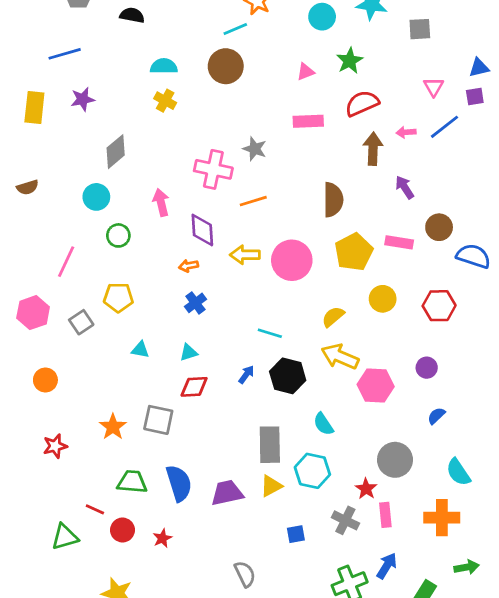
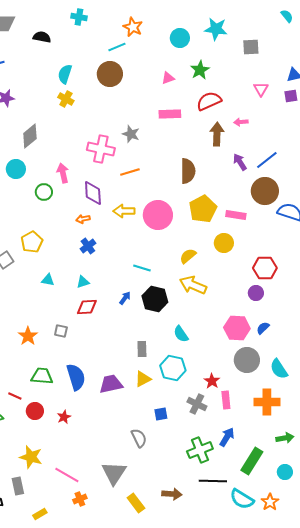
cyan semicircle: (164, 66) -> (65, 74), turned -72
blue line: (445, 127) -> (267, 160), moved
brown circle: (439, 227) -> (265, 191), size x1.4
green circle: (118, 235) -> (44, 192), moved
pink rectangle: (399, 242) -> (236, 215), moved
yellow pentagon: (118, 297) -> (32, 242), turned -30
red hexagon: (439, 306) -> (265, 268), moved
pink hexagon: (376, 386) -> (237, 328), moved
gray square: (158, 420) -> (61, 331), size x0.6
gray rectangle: (270, 445) -> (142, 349), size x0.6
gray circle: (395, 460) -> (247, 360), moved
gray semicircle: (245, 574) -> (139, 438), moved

